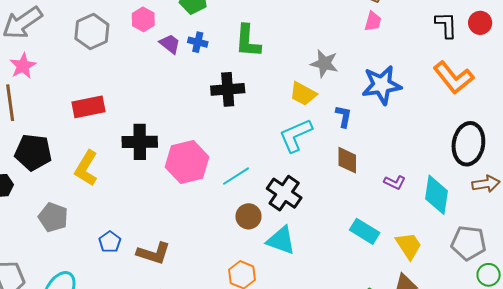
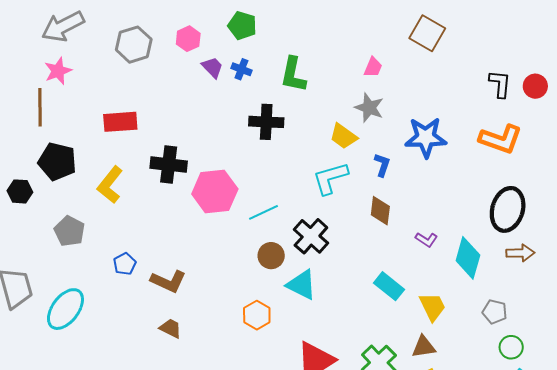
pink trapezoid: (373, 21) -> (373, 67), moved
orange L-shape: (453, 78) -> (501, 139), turned -39
gray pentagon: (469, 243) -> (495, 312), size x0.7

